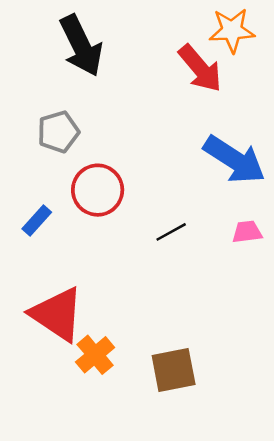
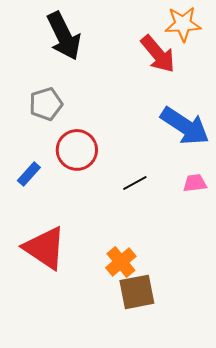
orange cross: (95, 355) -> (121, 262), moved

